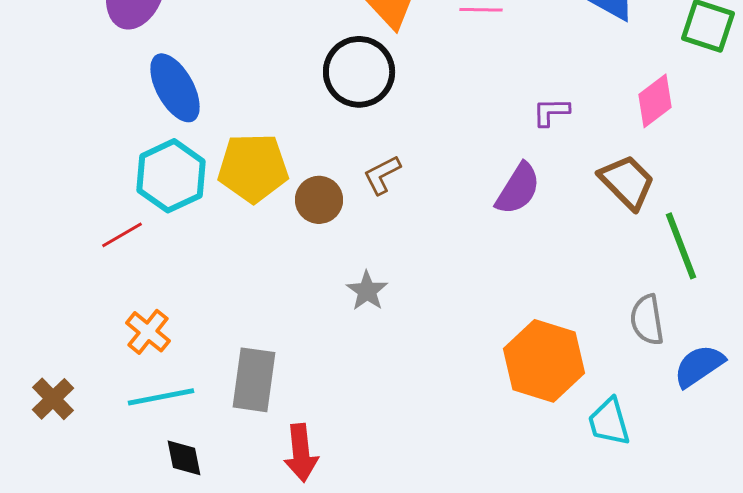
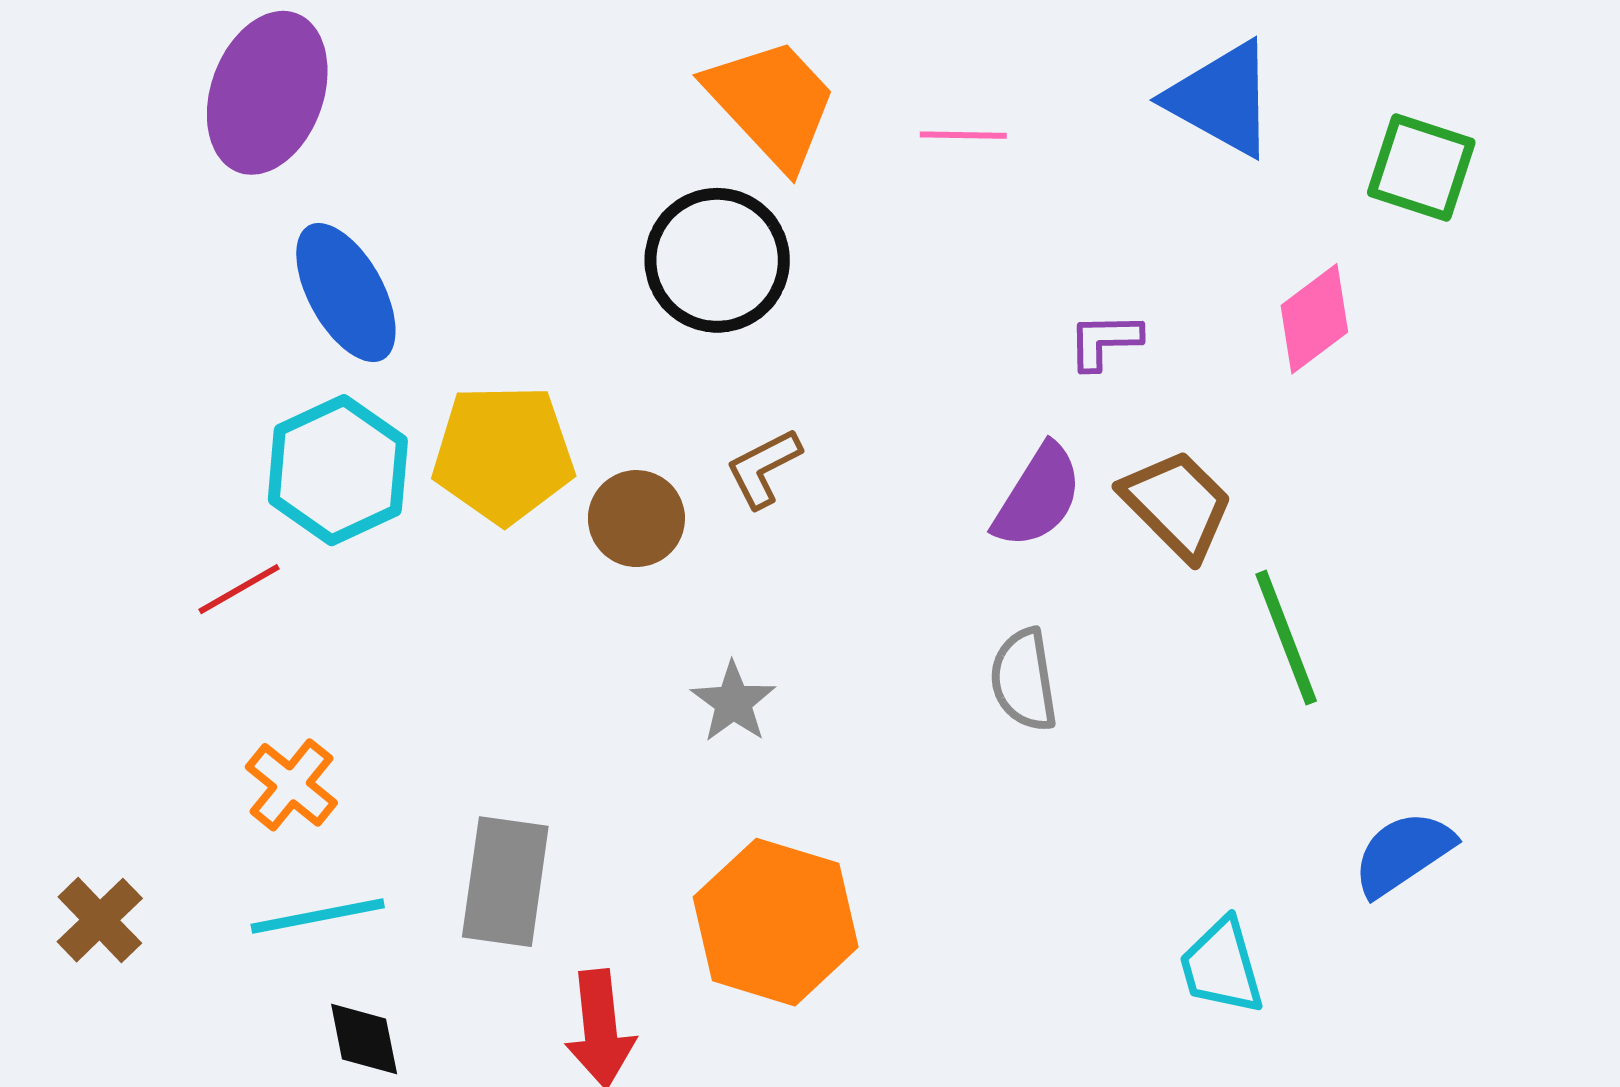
brown trapezoid: (627, 182) -> (1177, 504), moved
green line: (681, 246) -> (1286, 638), moved
gray semicircle: (647, 320) -> (1024, 680), moved
orange hexagon: (544, 361) -> (776, 922), moved

